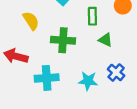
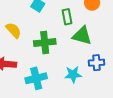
green triangle: (105, 40) -> (82, 36), size x1.5
blue cross: (116, 72) -> (97, 63), turned -35

